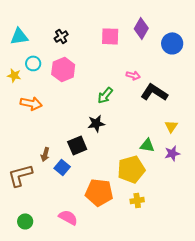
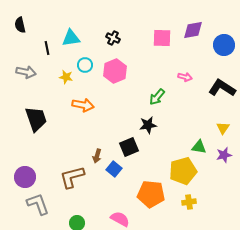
purple diamond: (141, 28) -> (193, 30), turned 50
black cross: (61, 36) -> (113, 38), turned -32
black L-shape: (154, 92) -> (222, 88), moved

